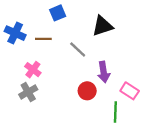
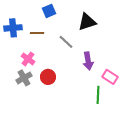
blue cross: (15, 33) -> (13, 28), turned -30
red circle: (87, 91) -> (48, 77), moved

